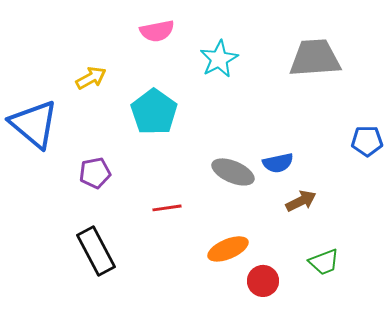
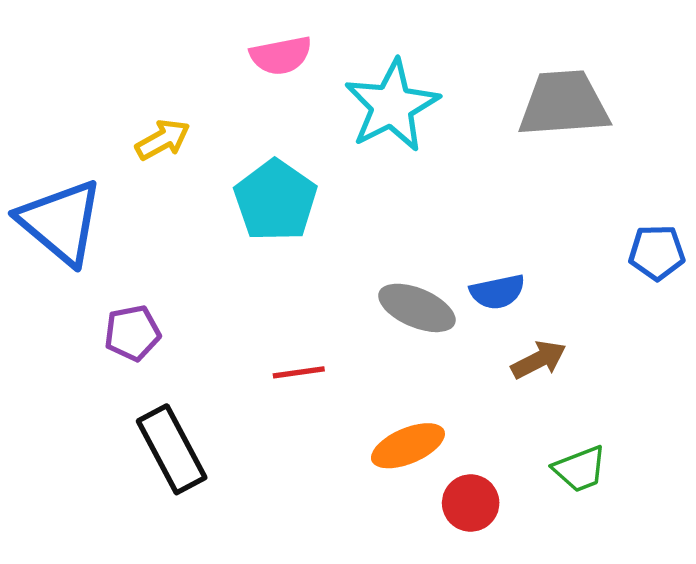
cyan star: (219, 59) -> (392, 106), size x1.4
purple pentagon: (95, 173) -> (132, 333), moved

